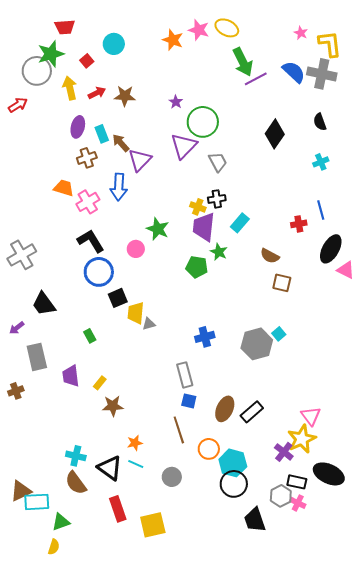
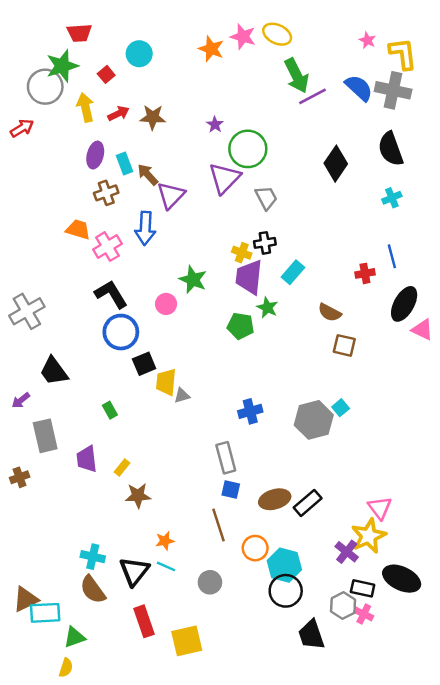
black semicircle: (320, 122) -> (391, 149), size x1.6
brown ellipse: (225, 409) -> (275, 499), turned 50
black triangle: (110, 468) -> (134, 571), turned 32

